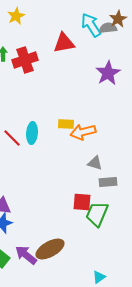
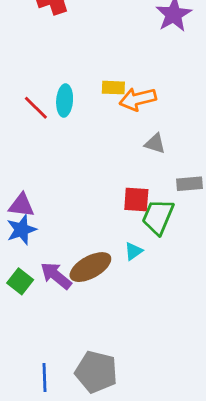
gray rectangle: (108, 182) -> (189, 184), moved
cyan triangle: (99, 277) -> (133, 251), moved

